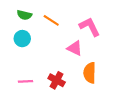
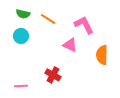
orange semicircle: (90, 73) -> (102, 55), moved
pink line: (25, 81) -> (21, 86), moved

